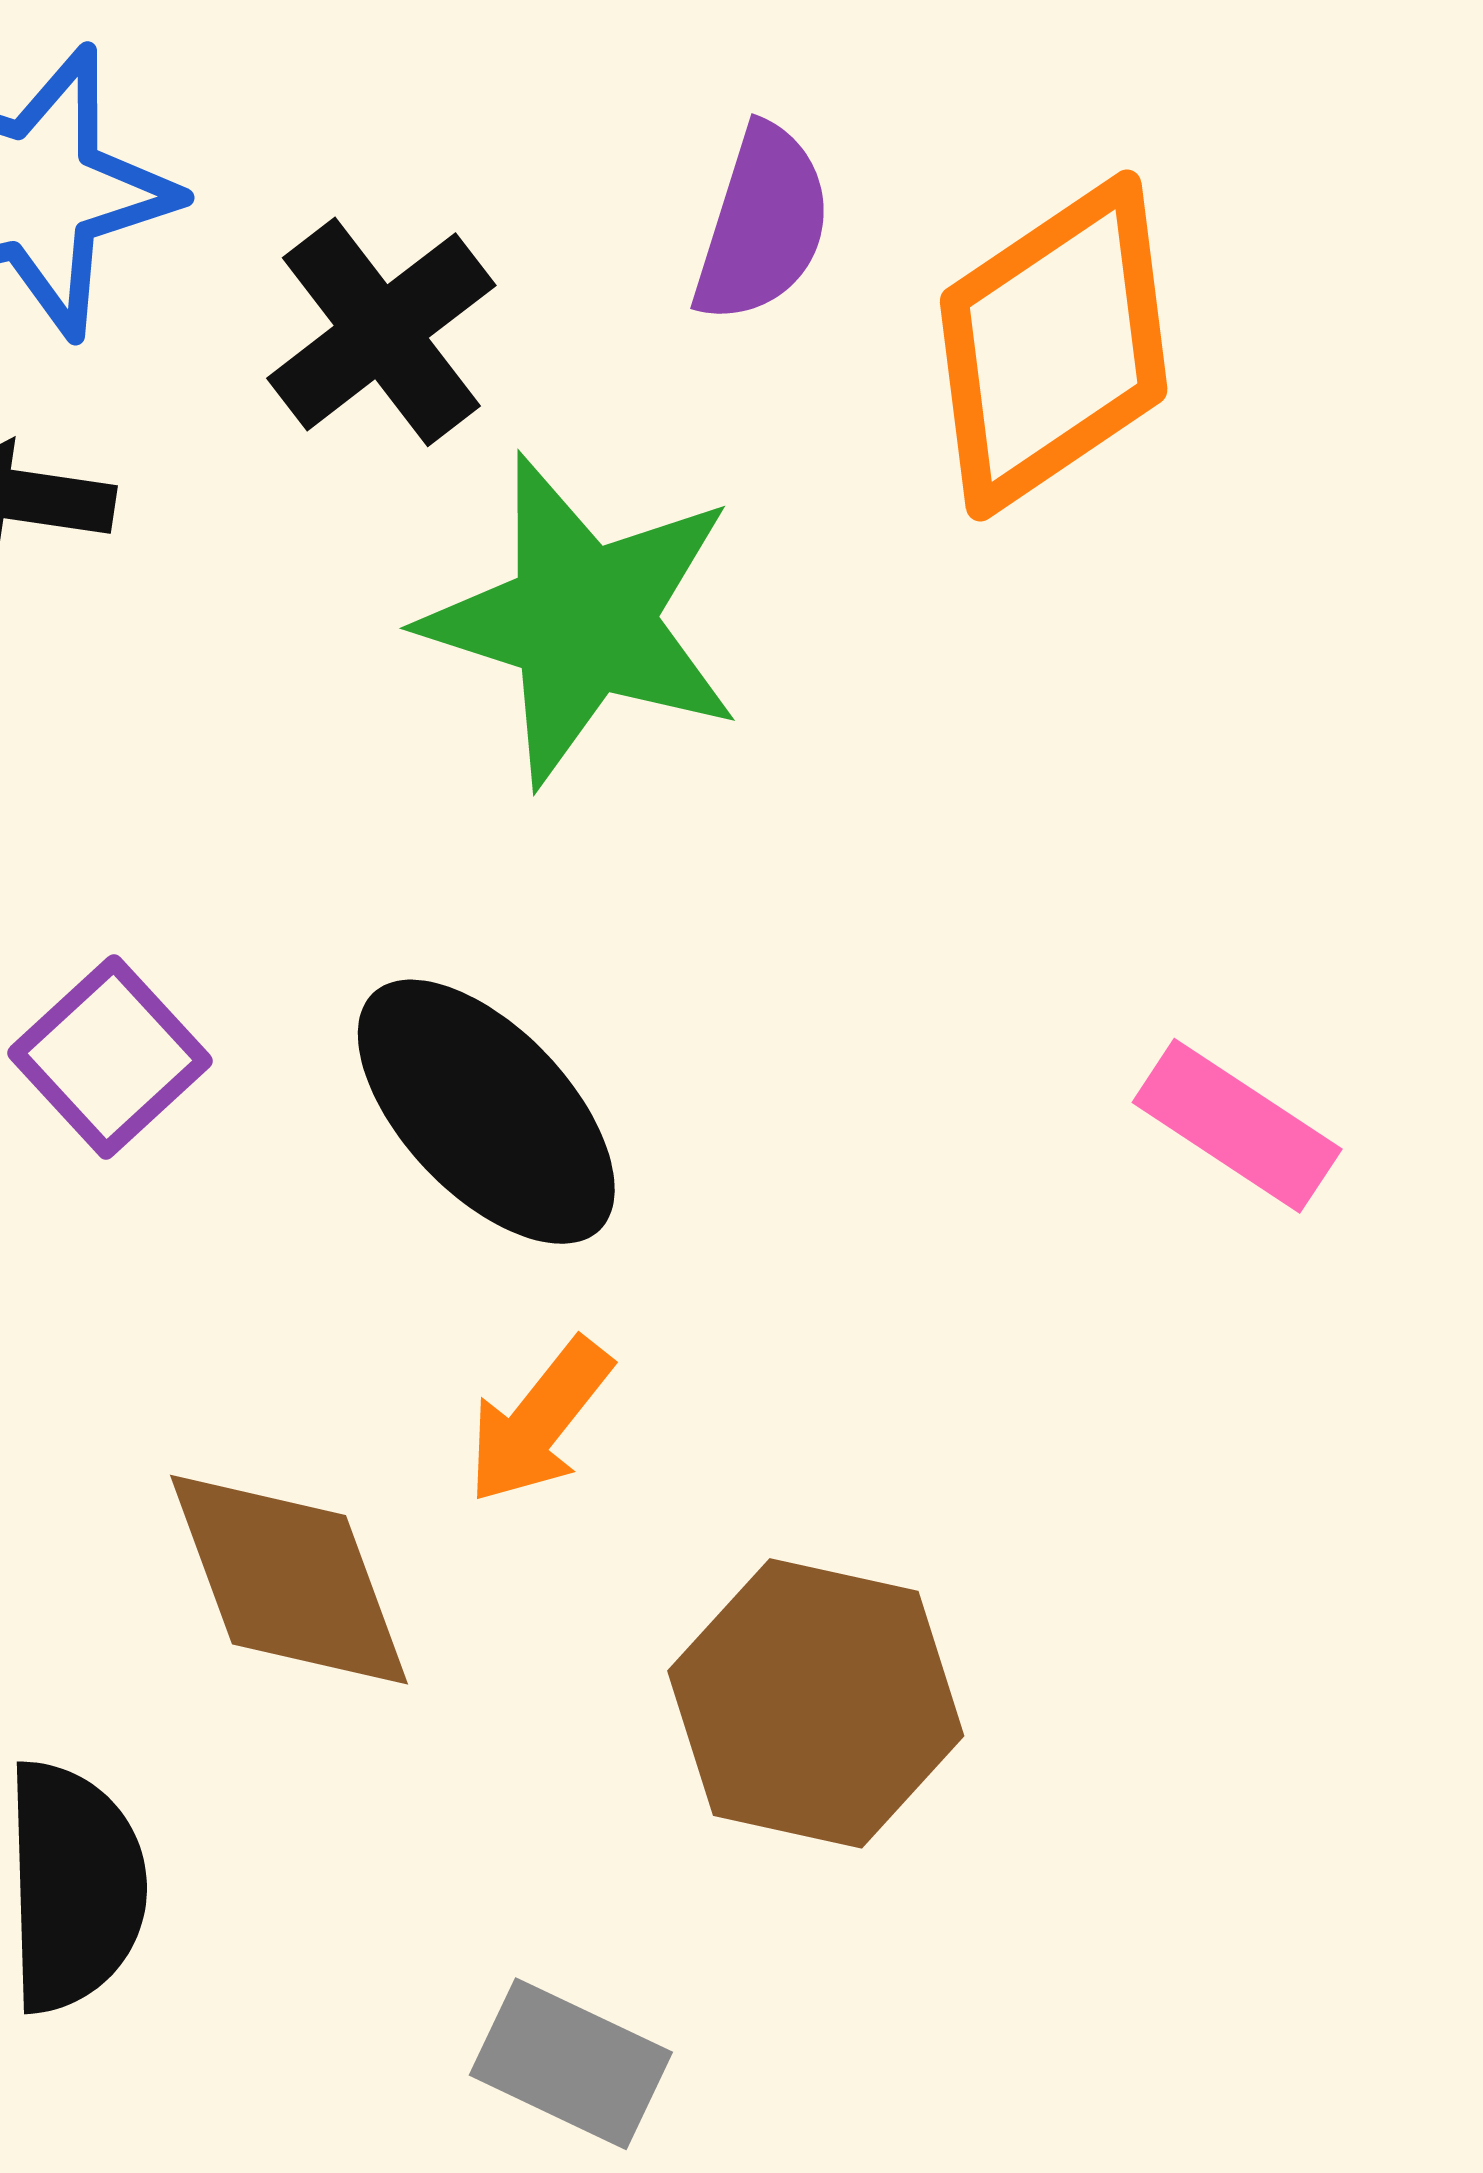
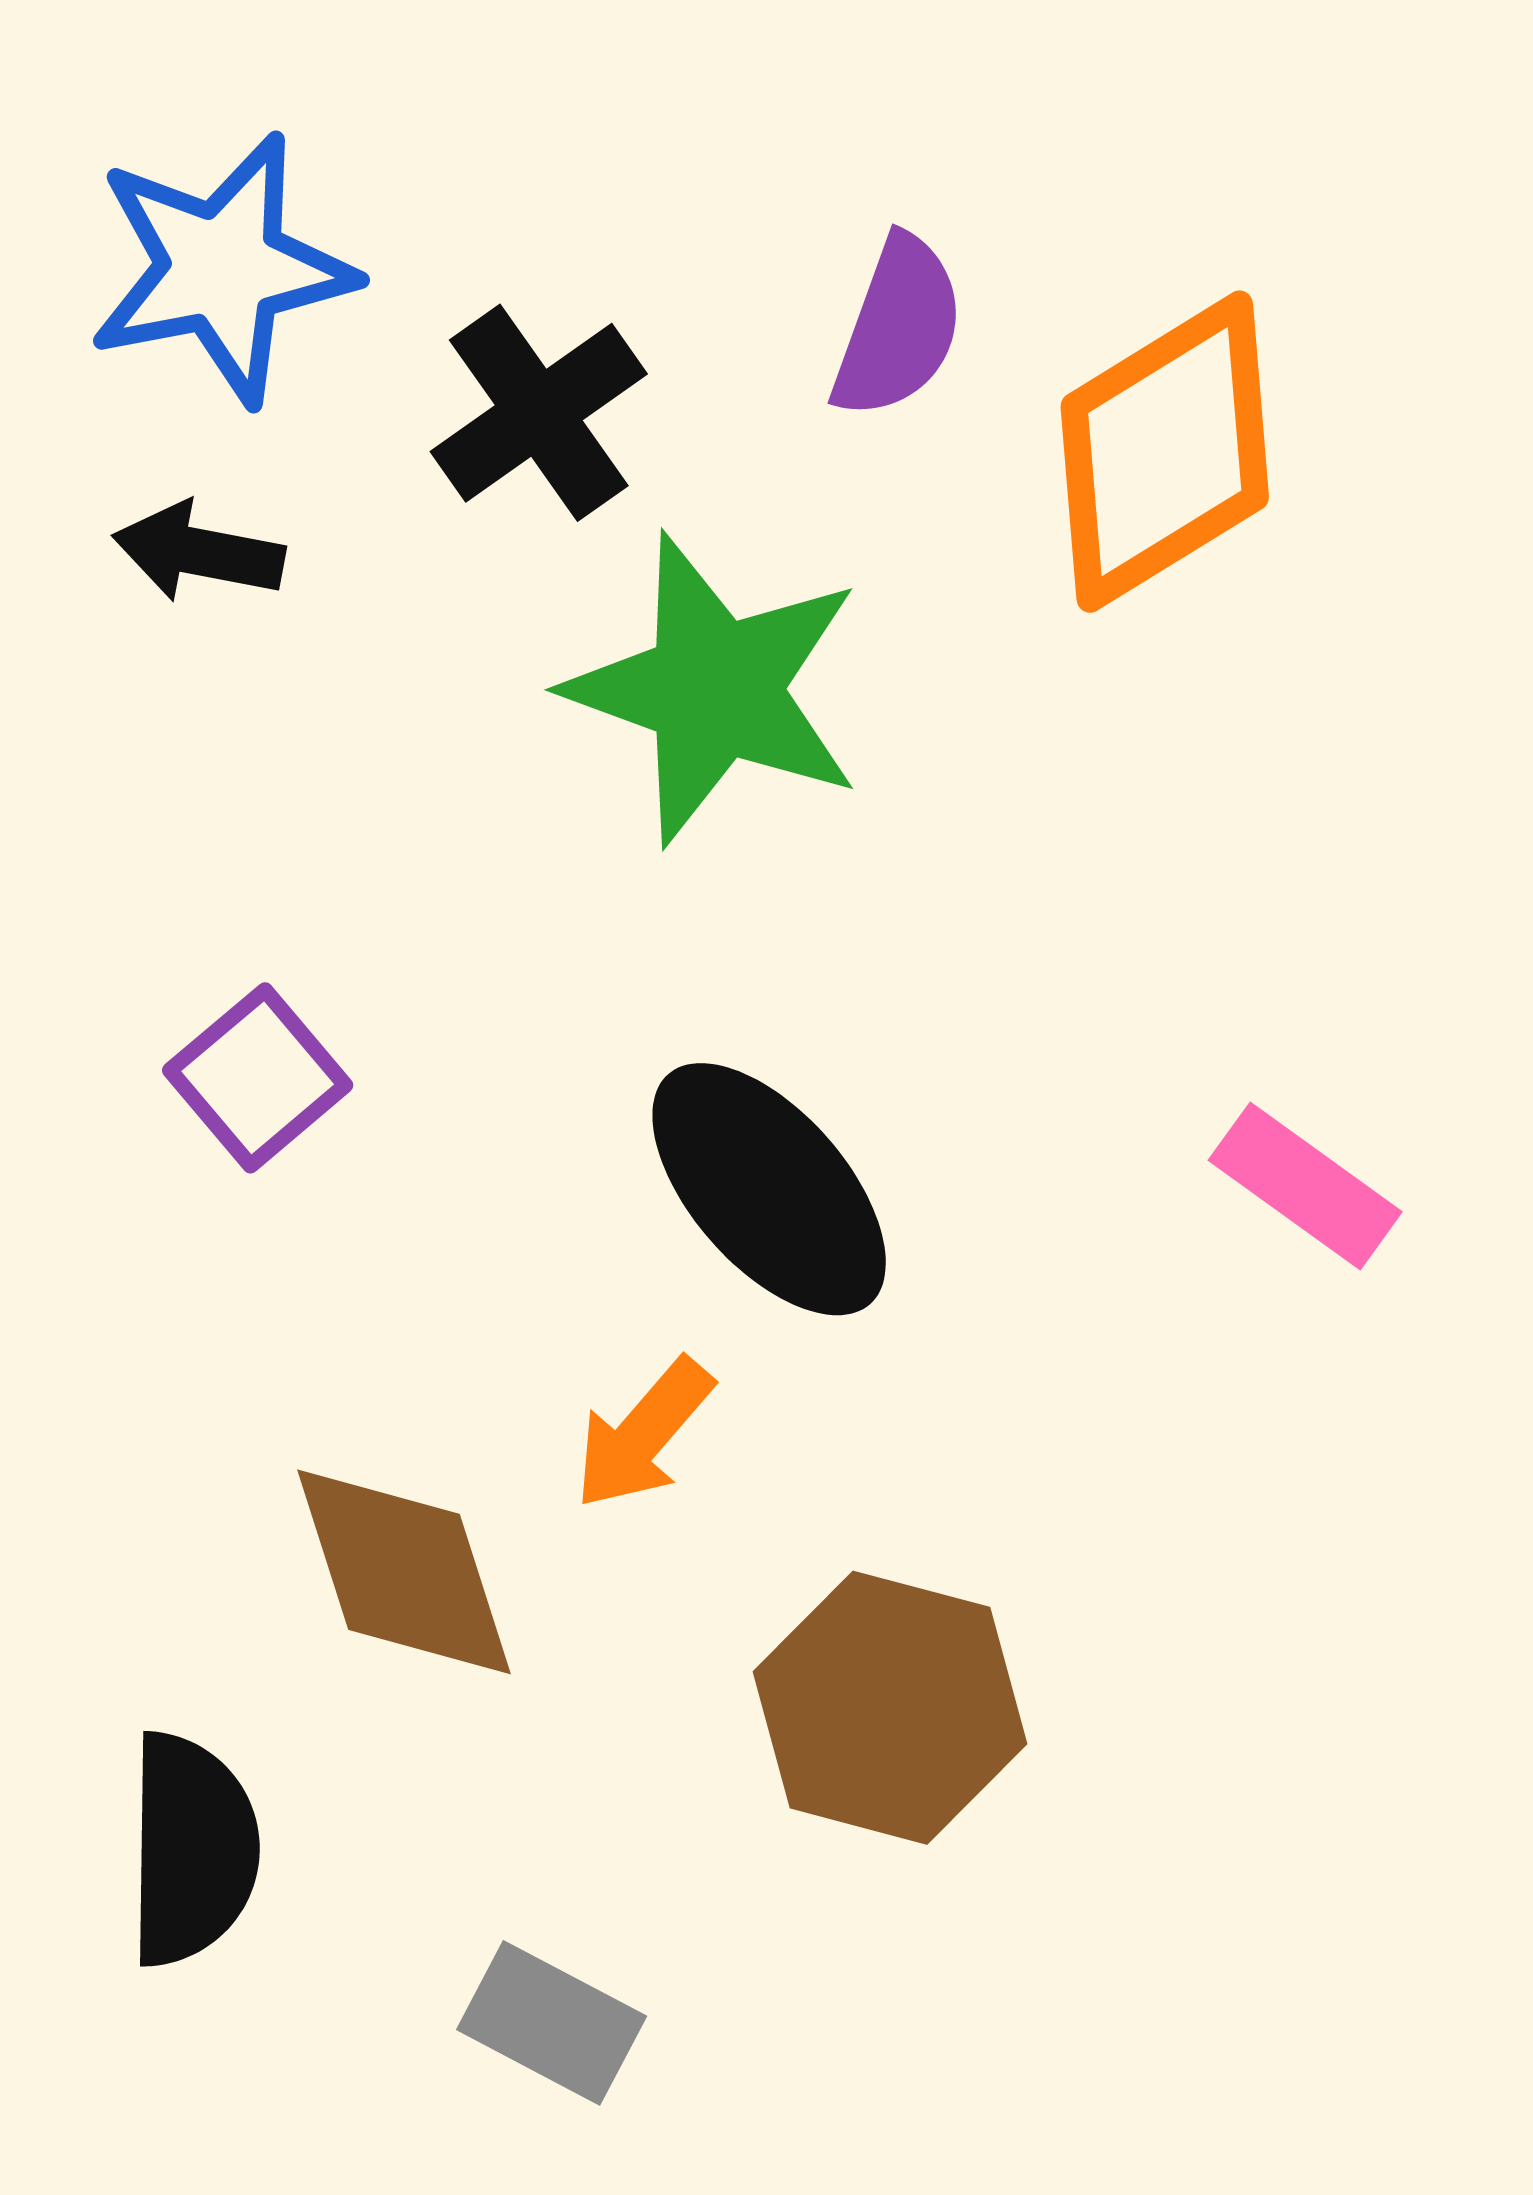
black ellipse: (486, 1112) -> (769, 1189), moved
gray rectangle: (571, 2064) -> (552, 2023), moved

